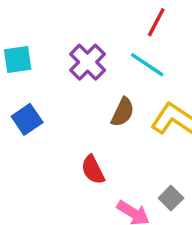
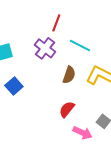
red line: (156, 22) -> (56, 23), moved
red semicircle: (93, 170) -> (67, 109), moved, turned 72

